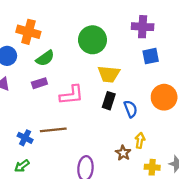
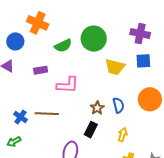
green semicircle: (45, 58) -> (63, 46), moved
yellow trapezoid: (109, 74) -> (115, 67), moved
black rectangle: (109, 101) -> (91, 130), moved
brown star: (123, 153) -> (97, 108), moved

